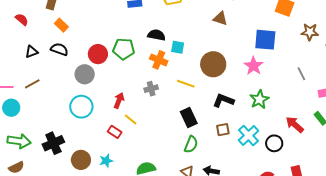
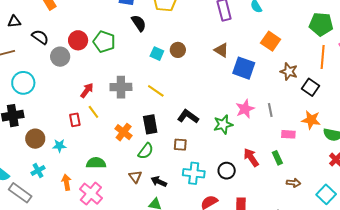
brown triangle: (220, 18) -> (221, 50), moved
black semicircle: (157, 35) -> (139, 23), moved, turned 30
black semicircle: (59, 49) -> (40, 37), moved
orange cross: (159, 60) -> (124, 132), moved
brown circle: (213, 64) -> (178, 50), moved, size x0.6
pink star: (254, 66) -> (245, 109), moved
gray cross: (151, 89) -> (121, 87), size x1.5
cyan circle: (81, 107) -> (23, 83), moved
red rectangle: (115, 132) -> (75, 120), turned 32
cyan cross: (248, 136) -> (194, 173), moved, turned 35

